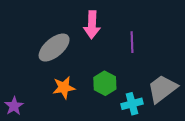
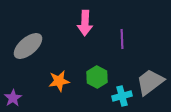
gray ellipse: (54, 48) -> (28, 46), moved

